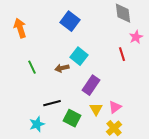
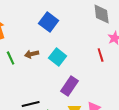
green line: (32, 67) -> (11, 58), moved
brown arrow: (62, 68) -> (32, 54), moved

